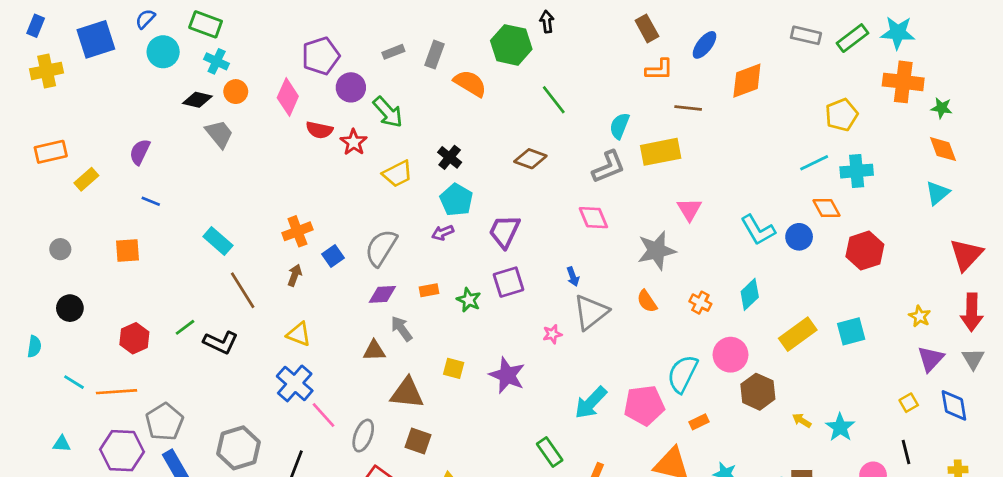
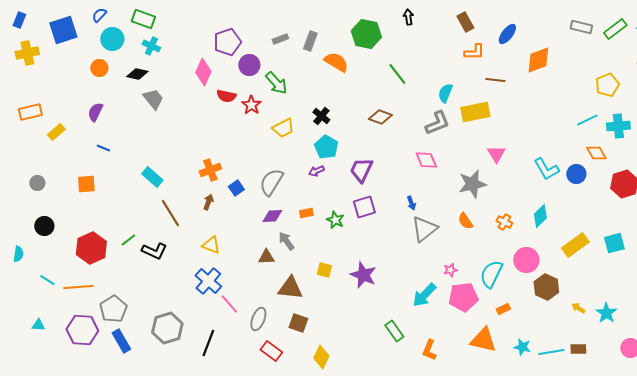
black arrow: (547, 22) -> (408, 17), moved
orange circle: (236, 92) -> (99, 68), moved
pink star: (552, 334) -> (450, 270), moved
red hexagon: (134, 338) -> (91, 248), size x1.4

